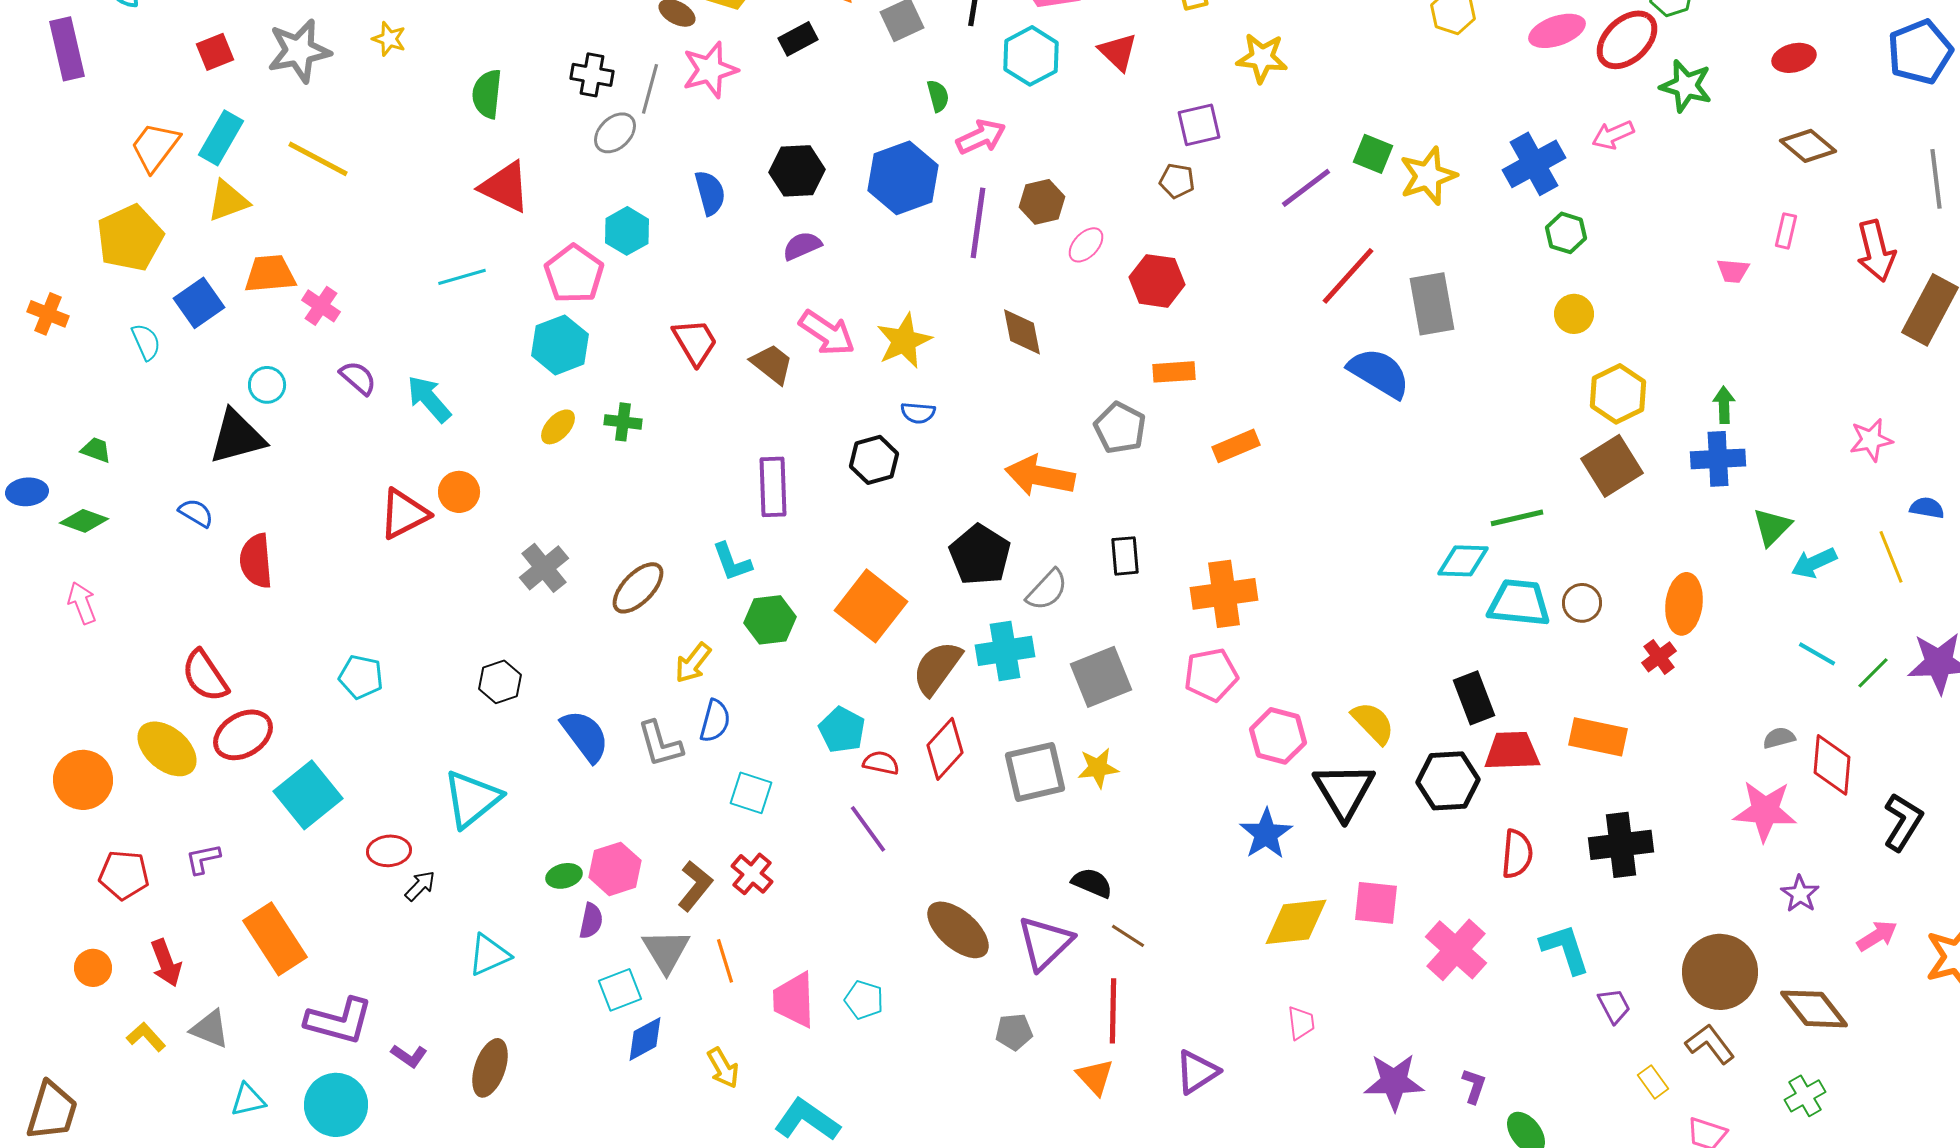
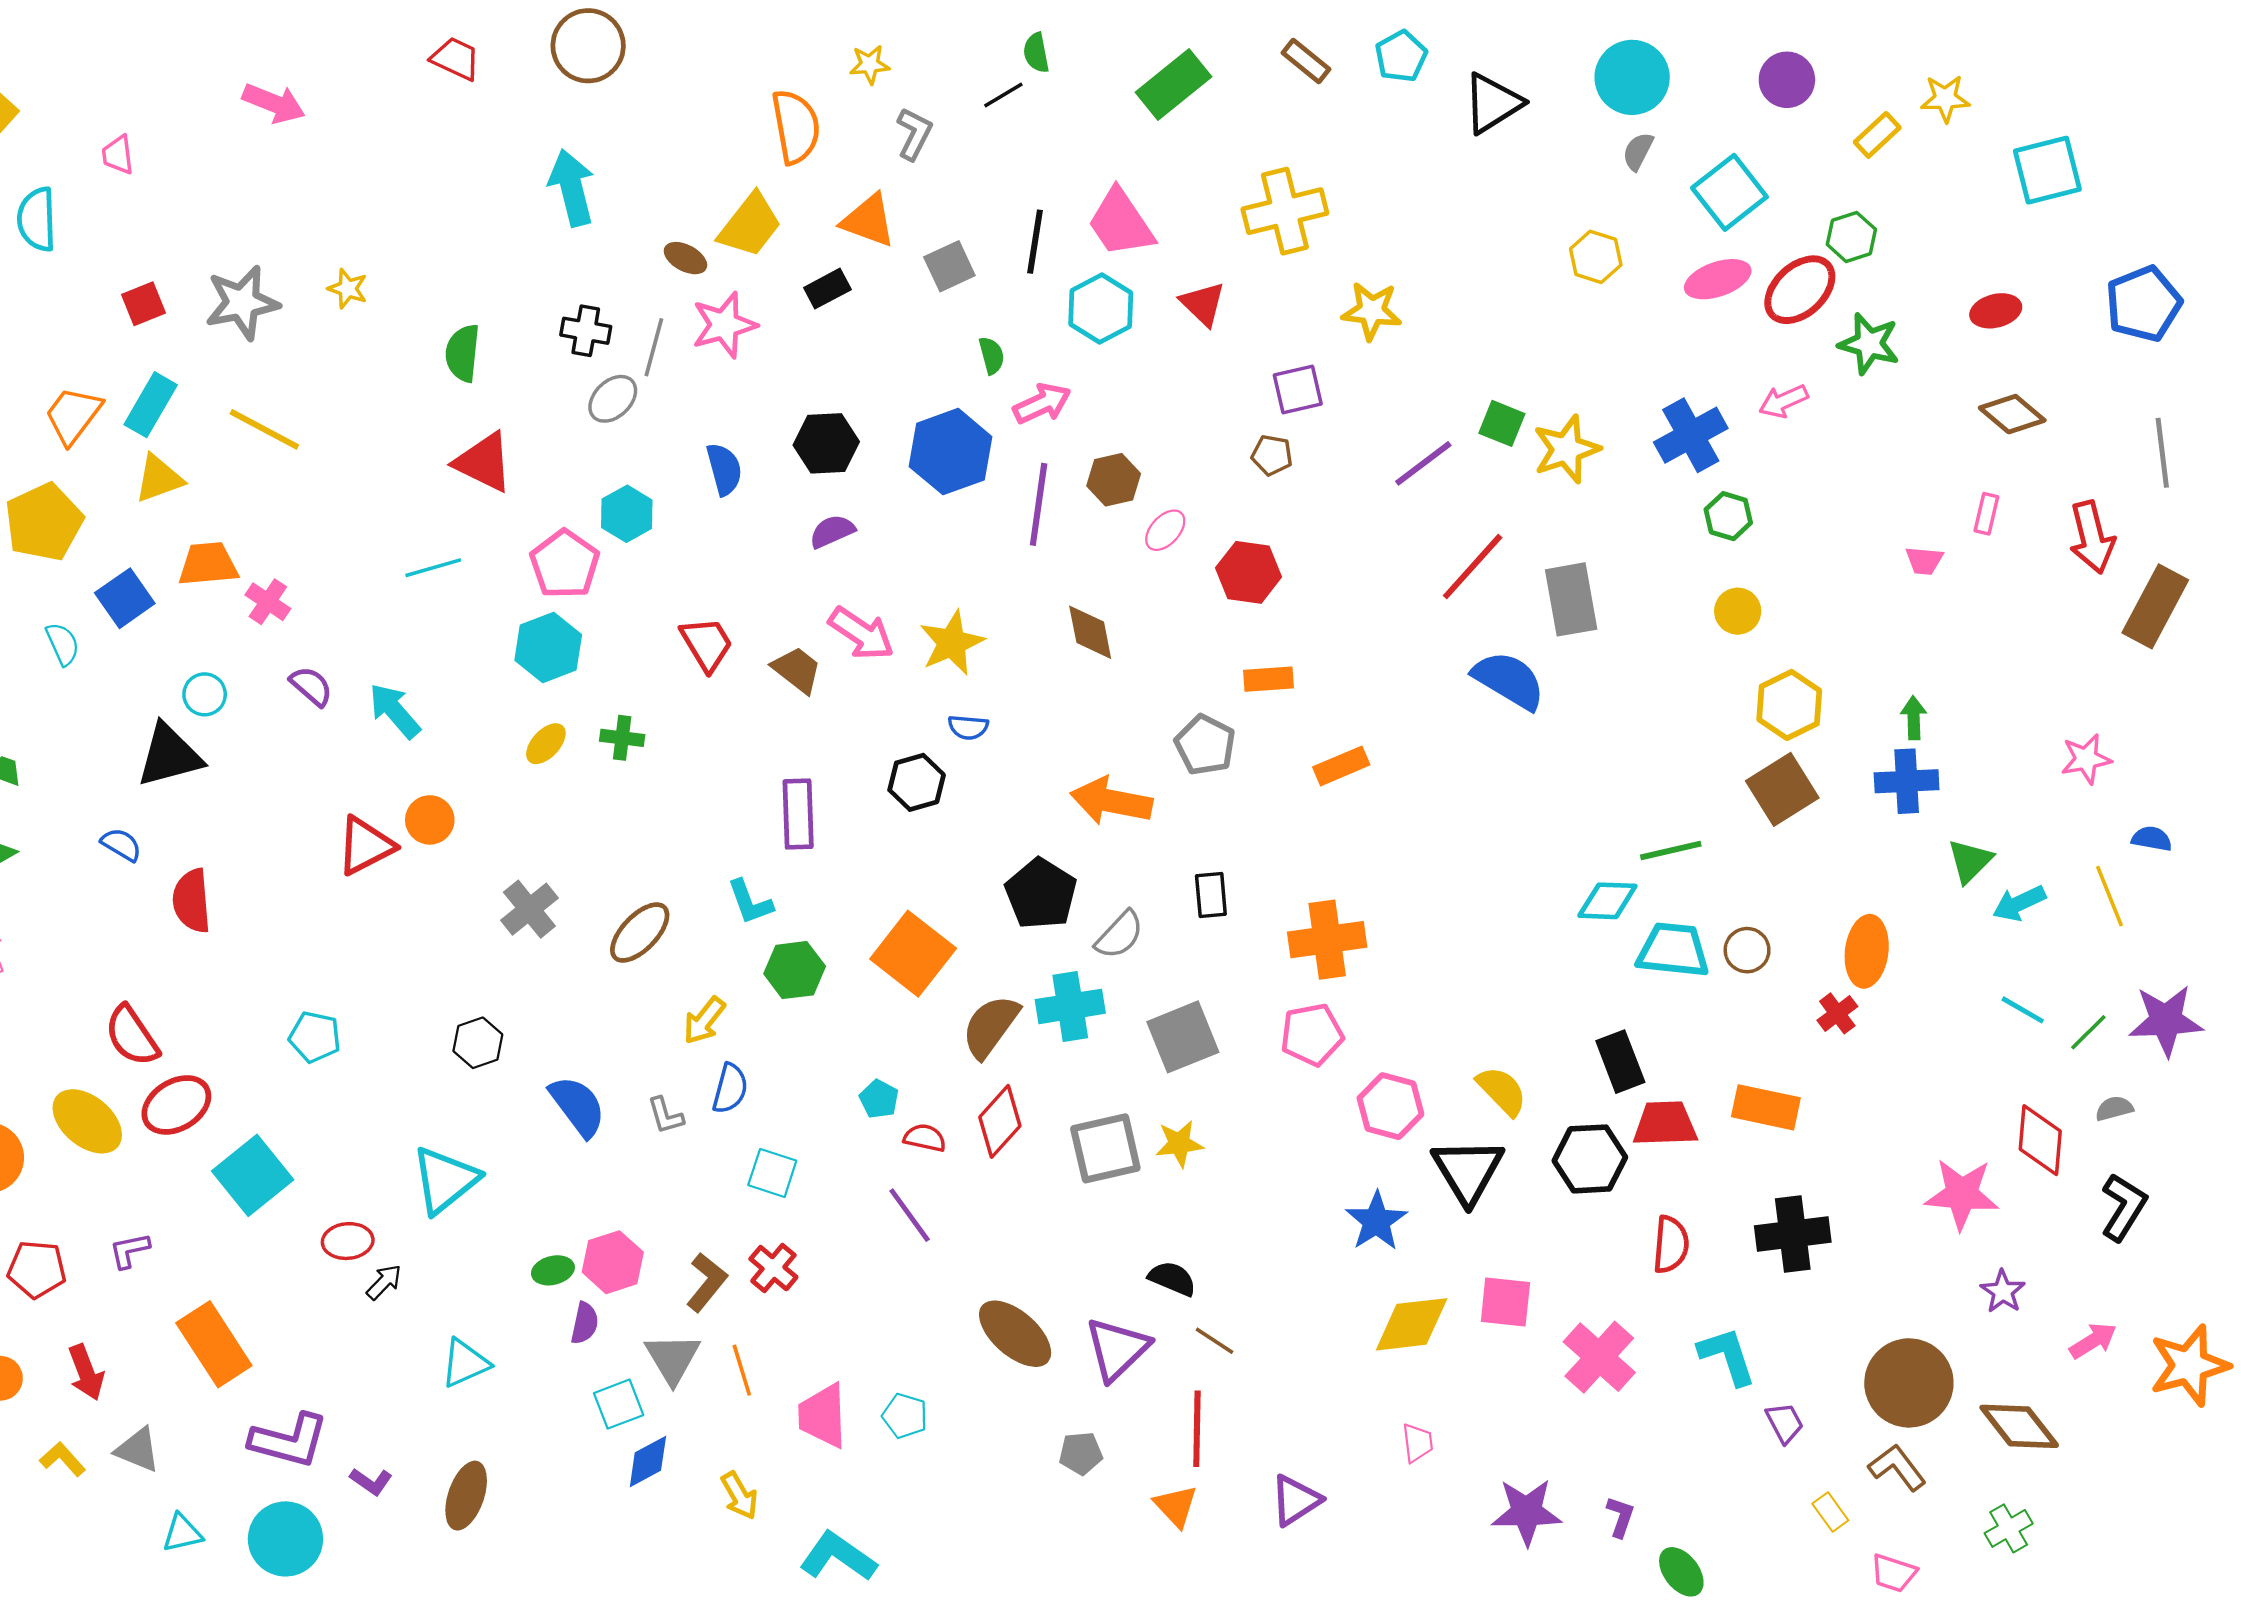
cyan pentagon: (842, 730) -> (879, 1099), size x0.7
gray semicircle: (1779, 738) -> (2114, 1108), moved
gray L-shape: (660, 744) -> (666, 1116), size x0.7

